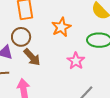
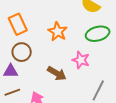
brown arrow: (32, 57) -> (57, 73), moved

